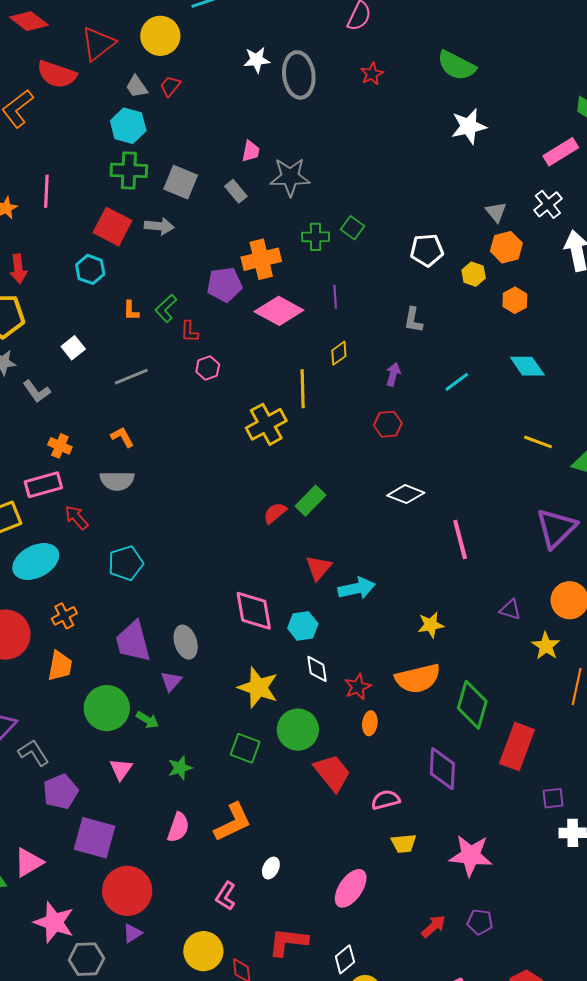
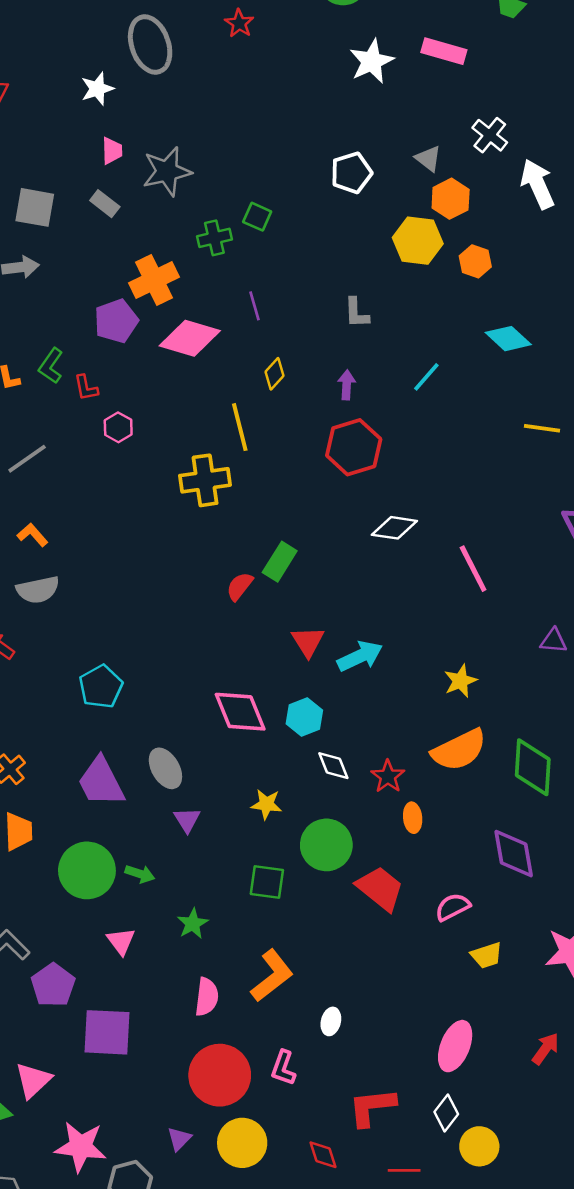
white star: (257, 60) -> (97, 89), moved
pink rectangle: (561, 152) -> (444, 51), moved, turned 60
white pentagon: (427, 250) -> (351, 173), moved
yellow hexagon: (474, 274) -> (418, 241), size x1.6
yellow cross: (266, 424) -> (205, 480), turned 33
red hexagon: (388, 424) -> (354, 447), size x1.6
cyan pentagon: (126, 563) -> (101, 687), moved
purple triangle: (171, 681) -> (187, 820), moved
yellow star: (258, 688) -> (266, 804), size x0.6
pink ellipse: (351, 888) -> (455, 1046), moved
red circle: (127, 891) -> (220, 1075), moved
yellow circle: (203, 951) -> (242, 1143), moved

